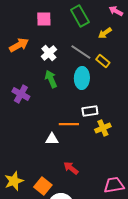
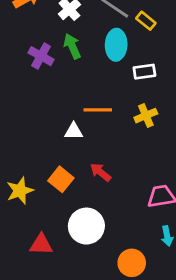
purple cross: (21, 94) -> (41, 56), moved
white rectangle: (90, 111) -> (144, 72), moved
orange square: (43, 186) -> (61, 179), moved

